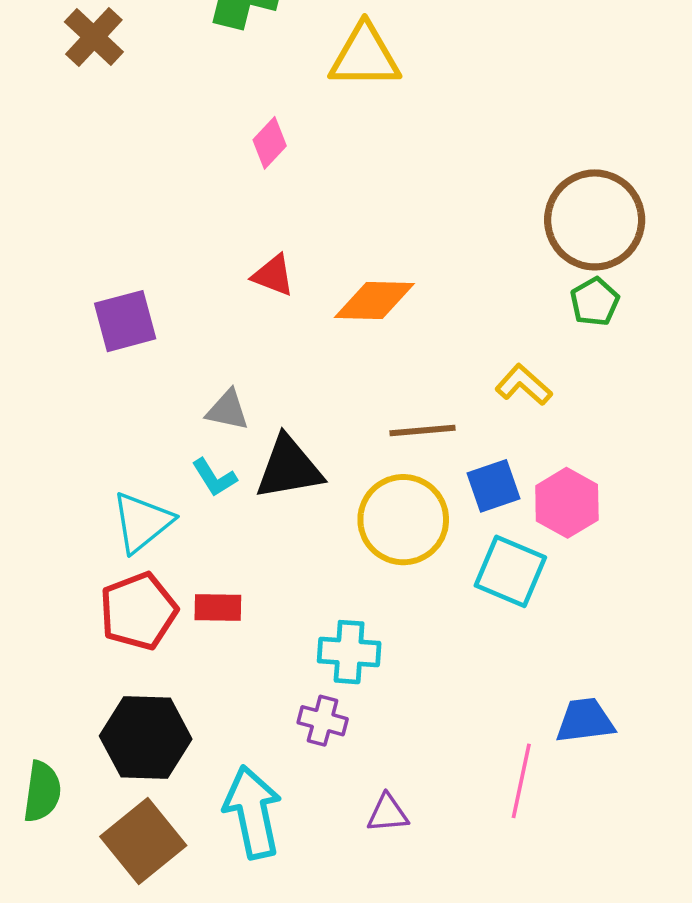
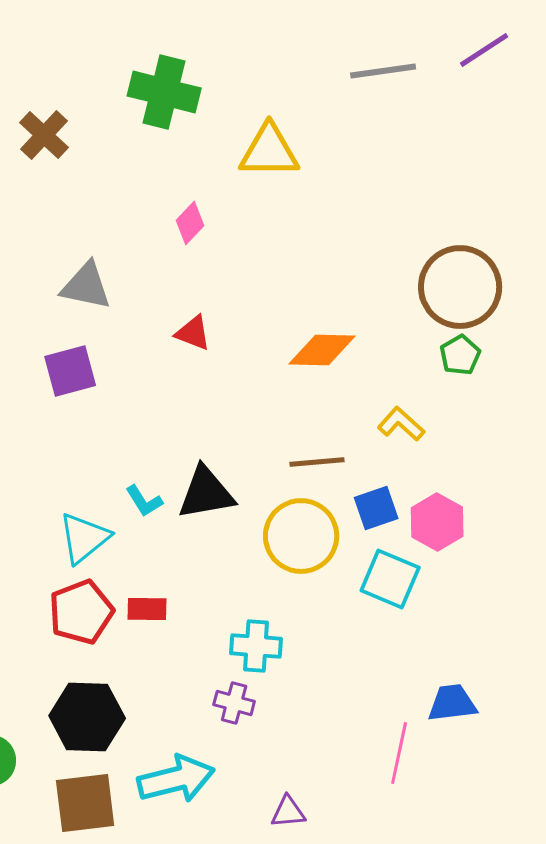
orange diamond: (374, 301) -> (322, 350), moved
gray triangle: (227, 410) -> (86, 286), moved, size x1.4
cyan arrow: (253, 812) -> (176, 779), turned 88
purple triangle: (388, 813) -> (288, 812), moved
brown square: (143, 841) -> (85, 803), turned 32

